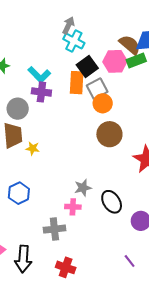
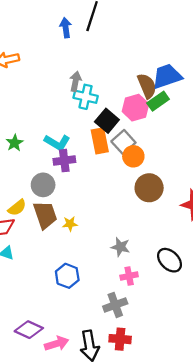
brown semicircle: (130, 45) -> (147, 86), turned 40
gray star: (83, 188) -> (120, 247), moved, turned -30
red cross: (66, 267) -> (120, 339), moved

